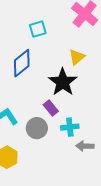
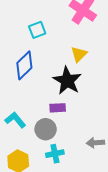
purple rectangle: (51, 108) -> (58, 108), turned -49
cyan cross: (70, 127) -> (55, 154), moved

